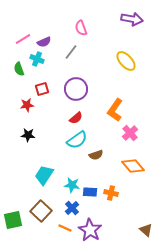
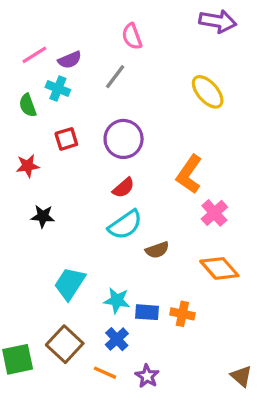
red star: (27, 105) -> (28, 166), moved
purple star: (90, 230) -> (147, 376), size x0.6

